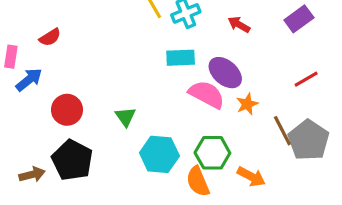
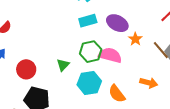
pink semicircle: (207, 94) -> (110, 55), moved
green triangle: (125, 117) -> (63, 65), turned 32
green hexagon: (212, 153) -> (91, 52), moved

